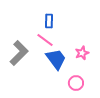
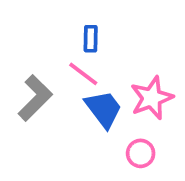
pink star: (82, 53) -> (152, 98), size x1.6

